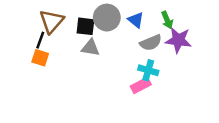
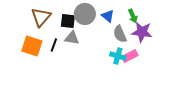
black line: (40, 40) -> (54, 45), moved
gray semicircle: (151, 43) -> (120, 34), turned 90
orange square: (40, 58) -> (32, 46), size x1.5
pink rectangle: (141, 85) -> (130, 56), moved

